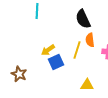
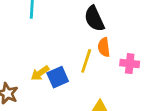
yellow arrow: (48, 50) -> (40, 73), moved

